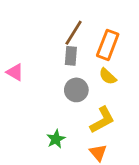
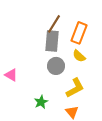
gray rectangle: (71, 56) -> (52, 41), size x1.5
pink triangle: (15, 72) -> (11, 75), moved

